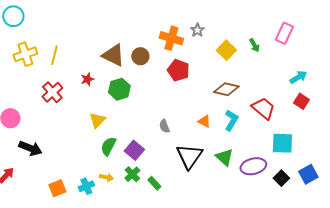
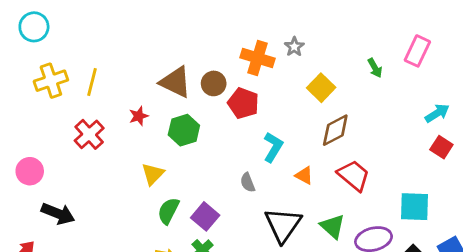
yellow square: (226, 50) -> (321, 88), moved
red pentagon: (178, 70) -> (243, 103), moved
brown diamond: (226, 89) -> (335, 130), turned -40
red trapezoid: (263, 108) -> (354, 175), moved
cyan L-shape: (231, 120) -> (273, 147), moved

